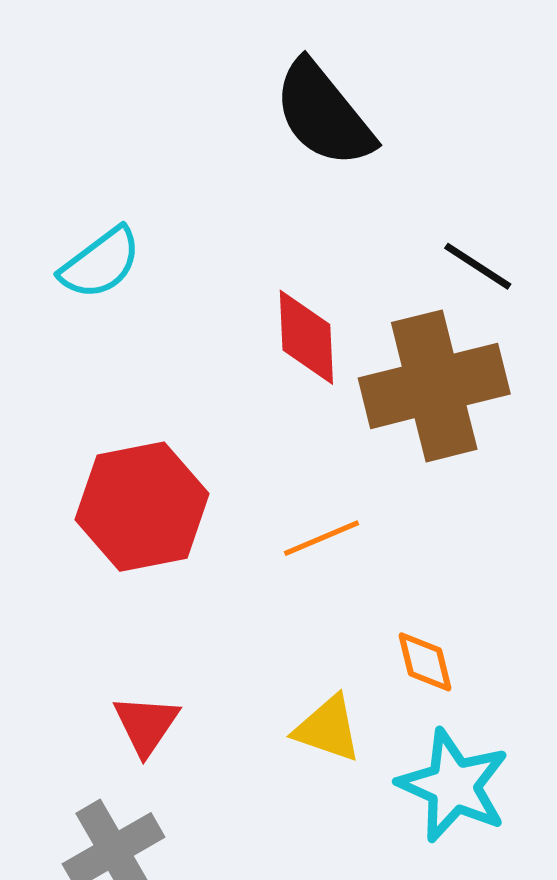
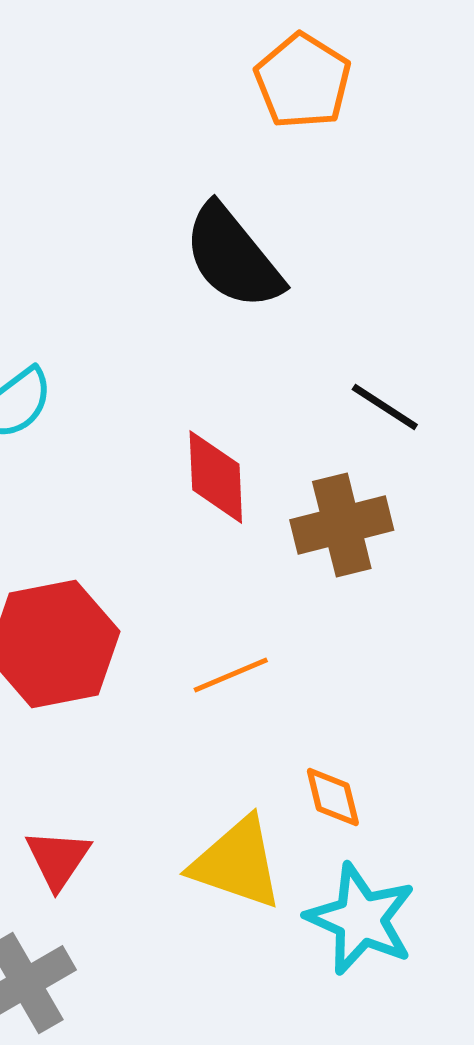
brown cross: (434, 386) -> (342, 525), size x0.7
yellow triangle: (328, 729) -> (237, 863), size x1.4

